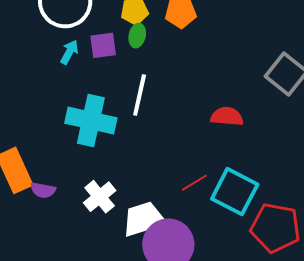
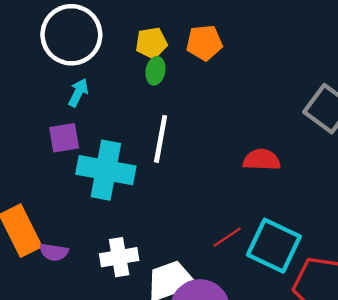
purple square: (103, 45) -> (64, 138), moved
white cross: (100, 197) -> (119, 257), turned 32

